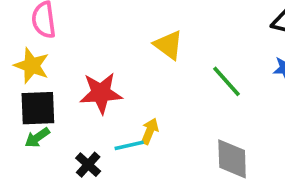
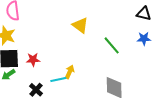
red star: (101, 93) -> (33, 60), moved, size x0.6

